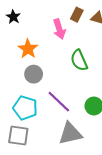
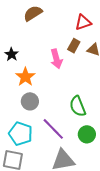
black star: (13, 17) -> (12, 54), moved
green semicircle: (79, 60) -> (78, 106), moved

